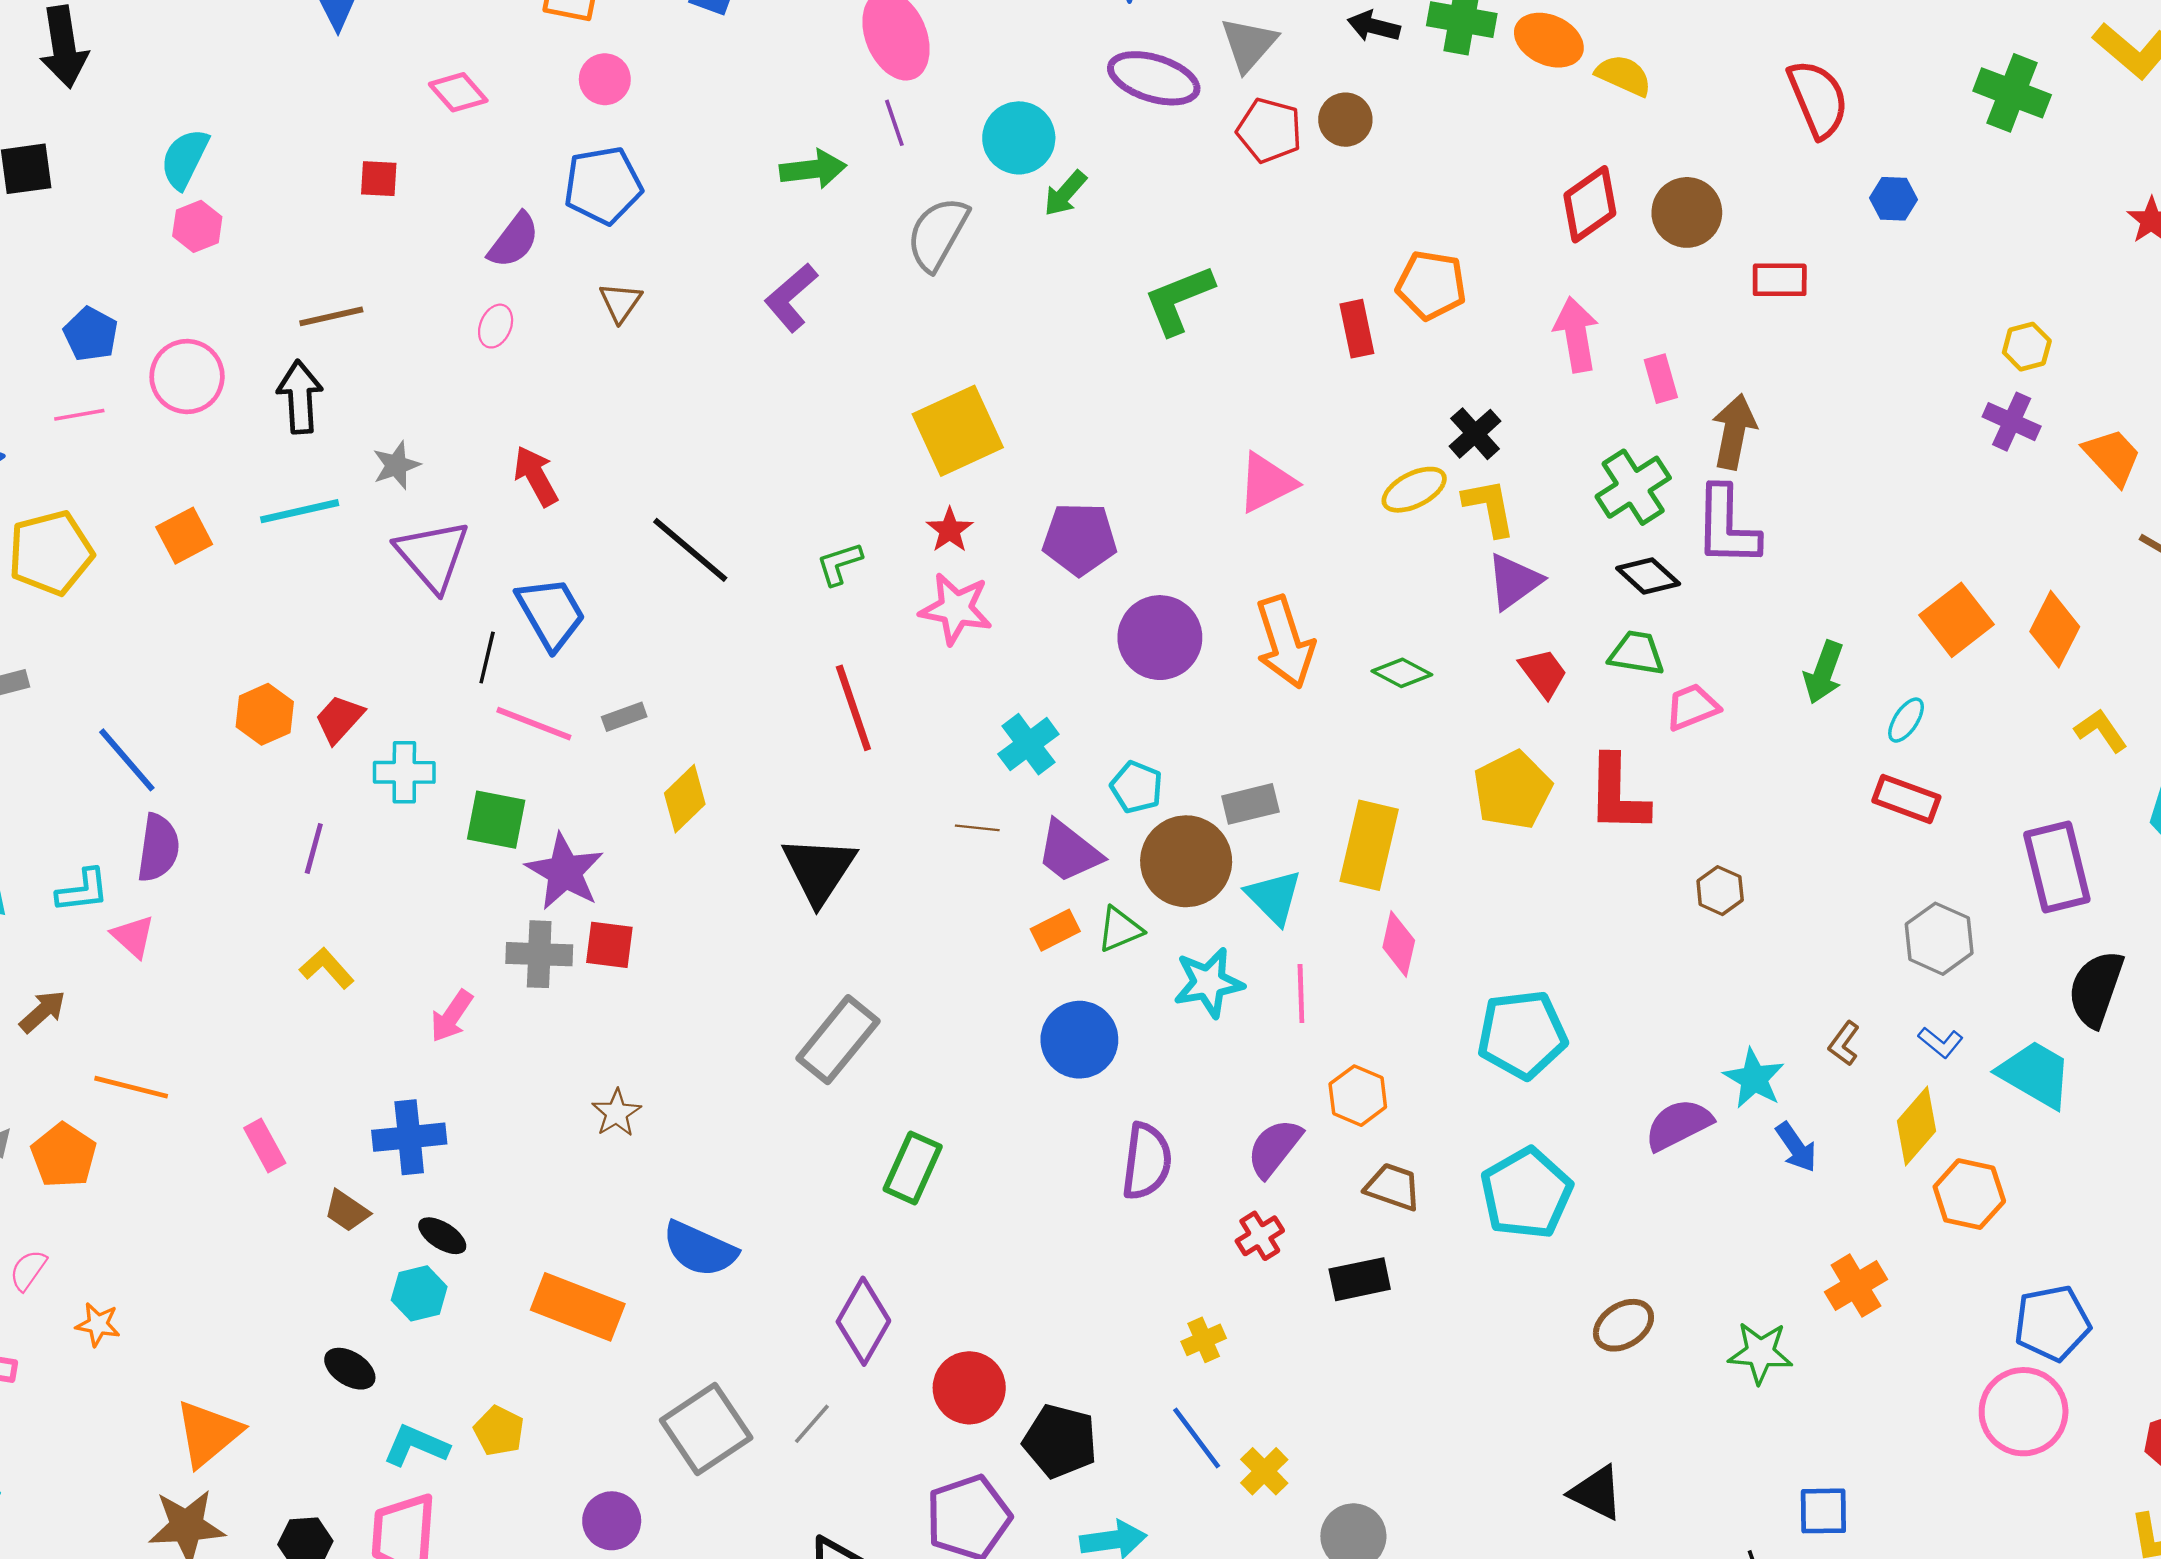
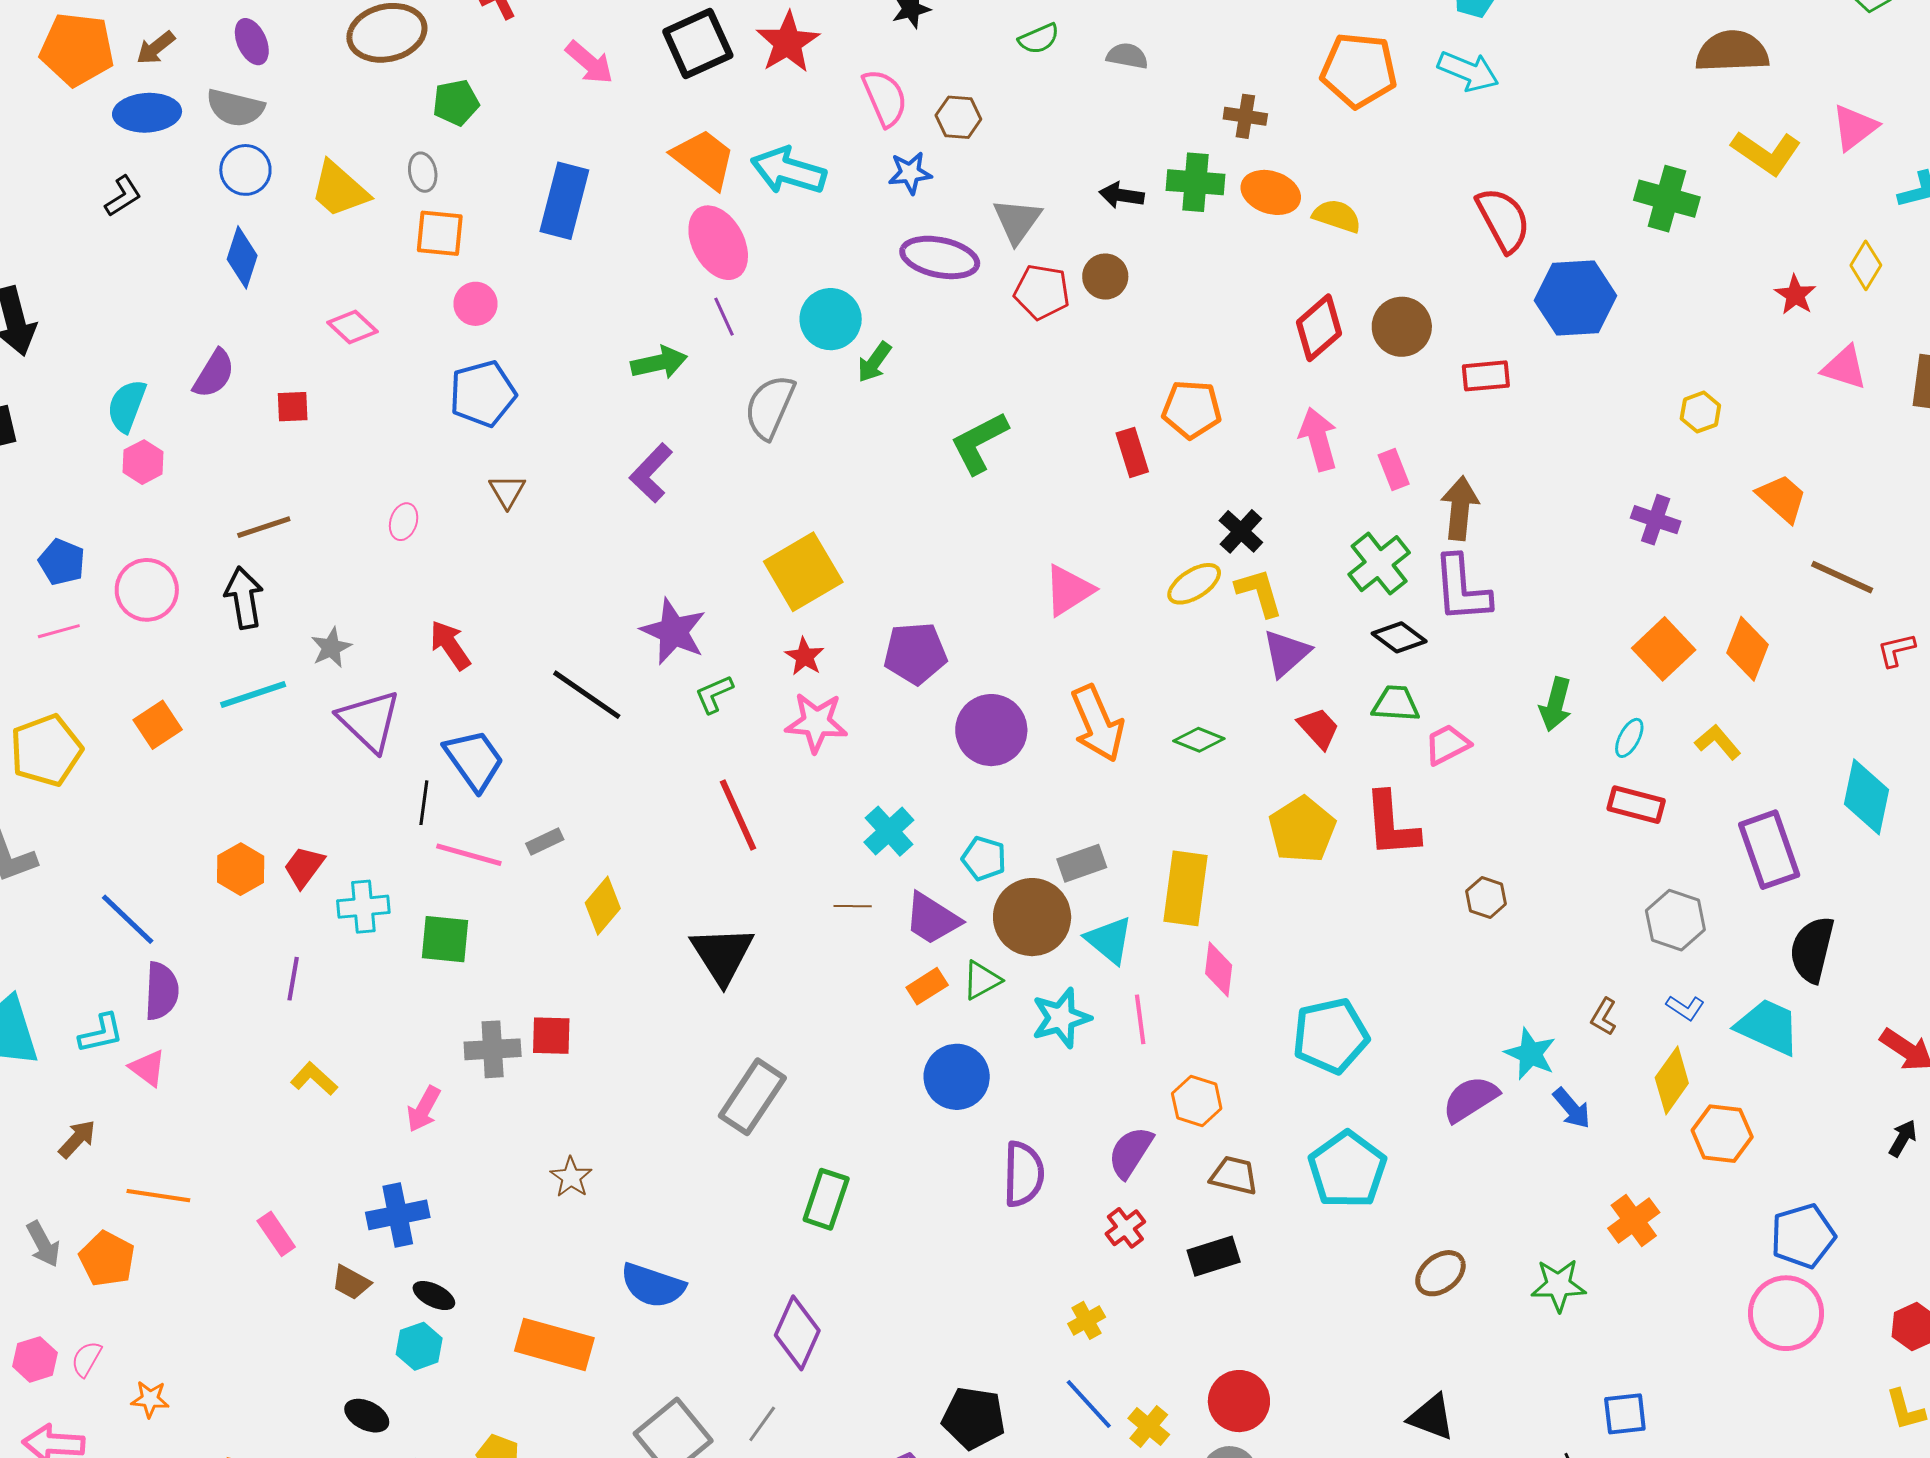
blue hexagon: (1894, 199) -> (1575, 298), size x2.0
purple semicircle: (514, 240) -> (214, 374), moved
purple cross: (2012, 422) -> (1656, 520), moved
yellow L-shape: (2101, 731) -> (1718, 742), moved
purple star: (565, 872) -> (673, 631), moved
red circle: (969, 1388) -> (1239, 1401), moved

